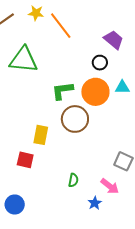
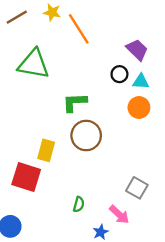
cyan triangle: (122, 87) -> (141, 81), moved
orange circle: (95, 92) -> (139, 107), moved, size x0.7
red square: (25, 160) -> (26, 177), size x1.5

